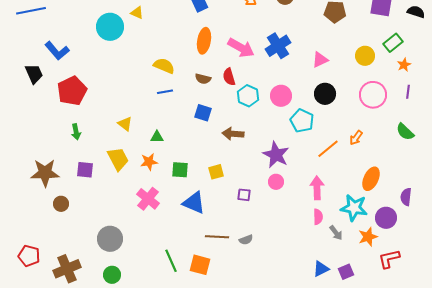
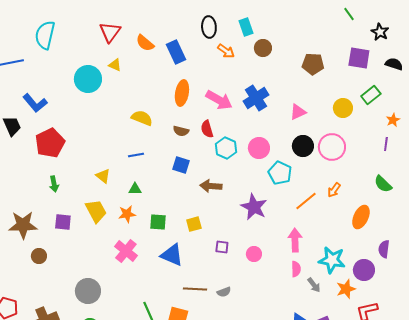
orange star: (404, 65) -> (393, 120), moved
blue line: (165, 92) -> (136, 155), moved
pink circle: (373, 95) -> (332, 147), moved
orange ellipse: (371, 179) -> (361, 217), moved
pink circle: (276, 182) -> (254, 254), moved

